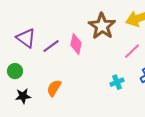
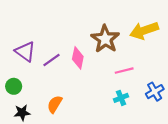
pink line: (132, 51) -> (124, 71), moved, turned 30

